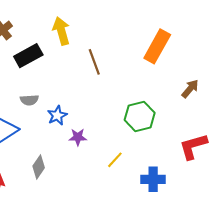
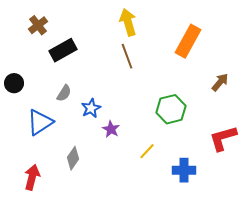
yellow arrow: (61, 31) -> (128, 22), moved
gray semicircle: (29, 100) -> (64, 93), turned -54
purple star: (78, 137) -> (111, 129), turned 30

